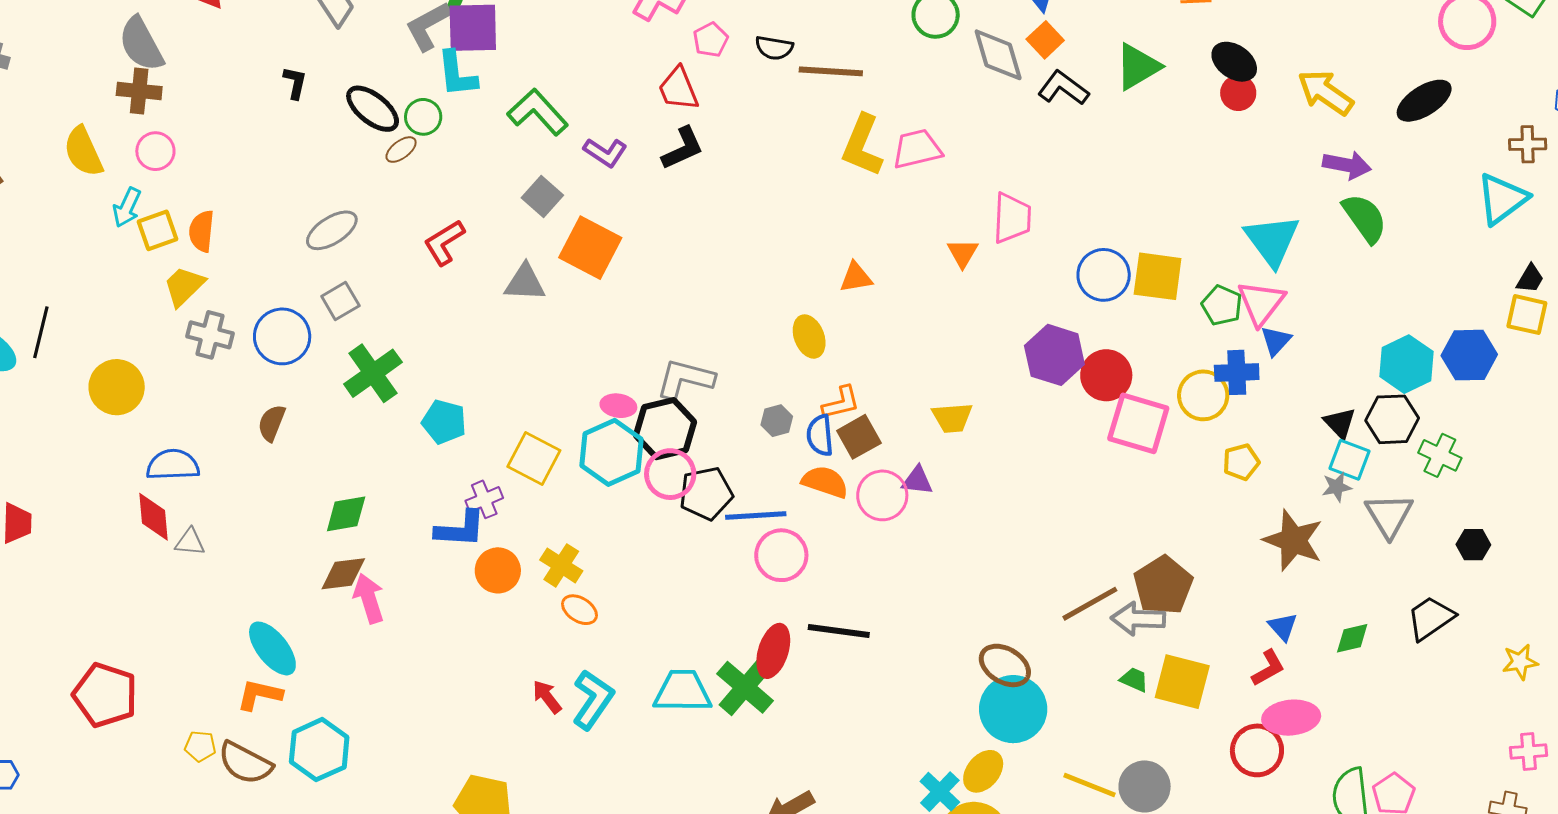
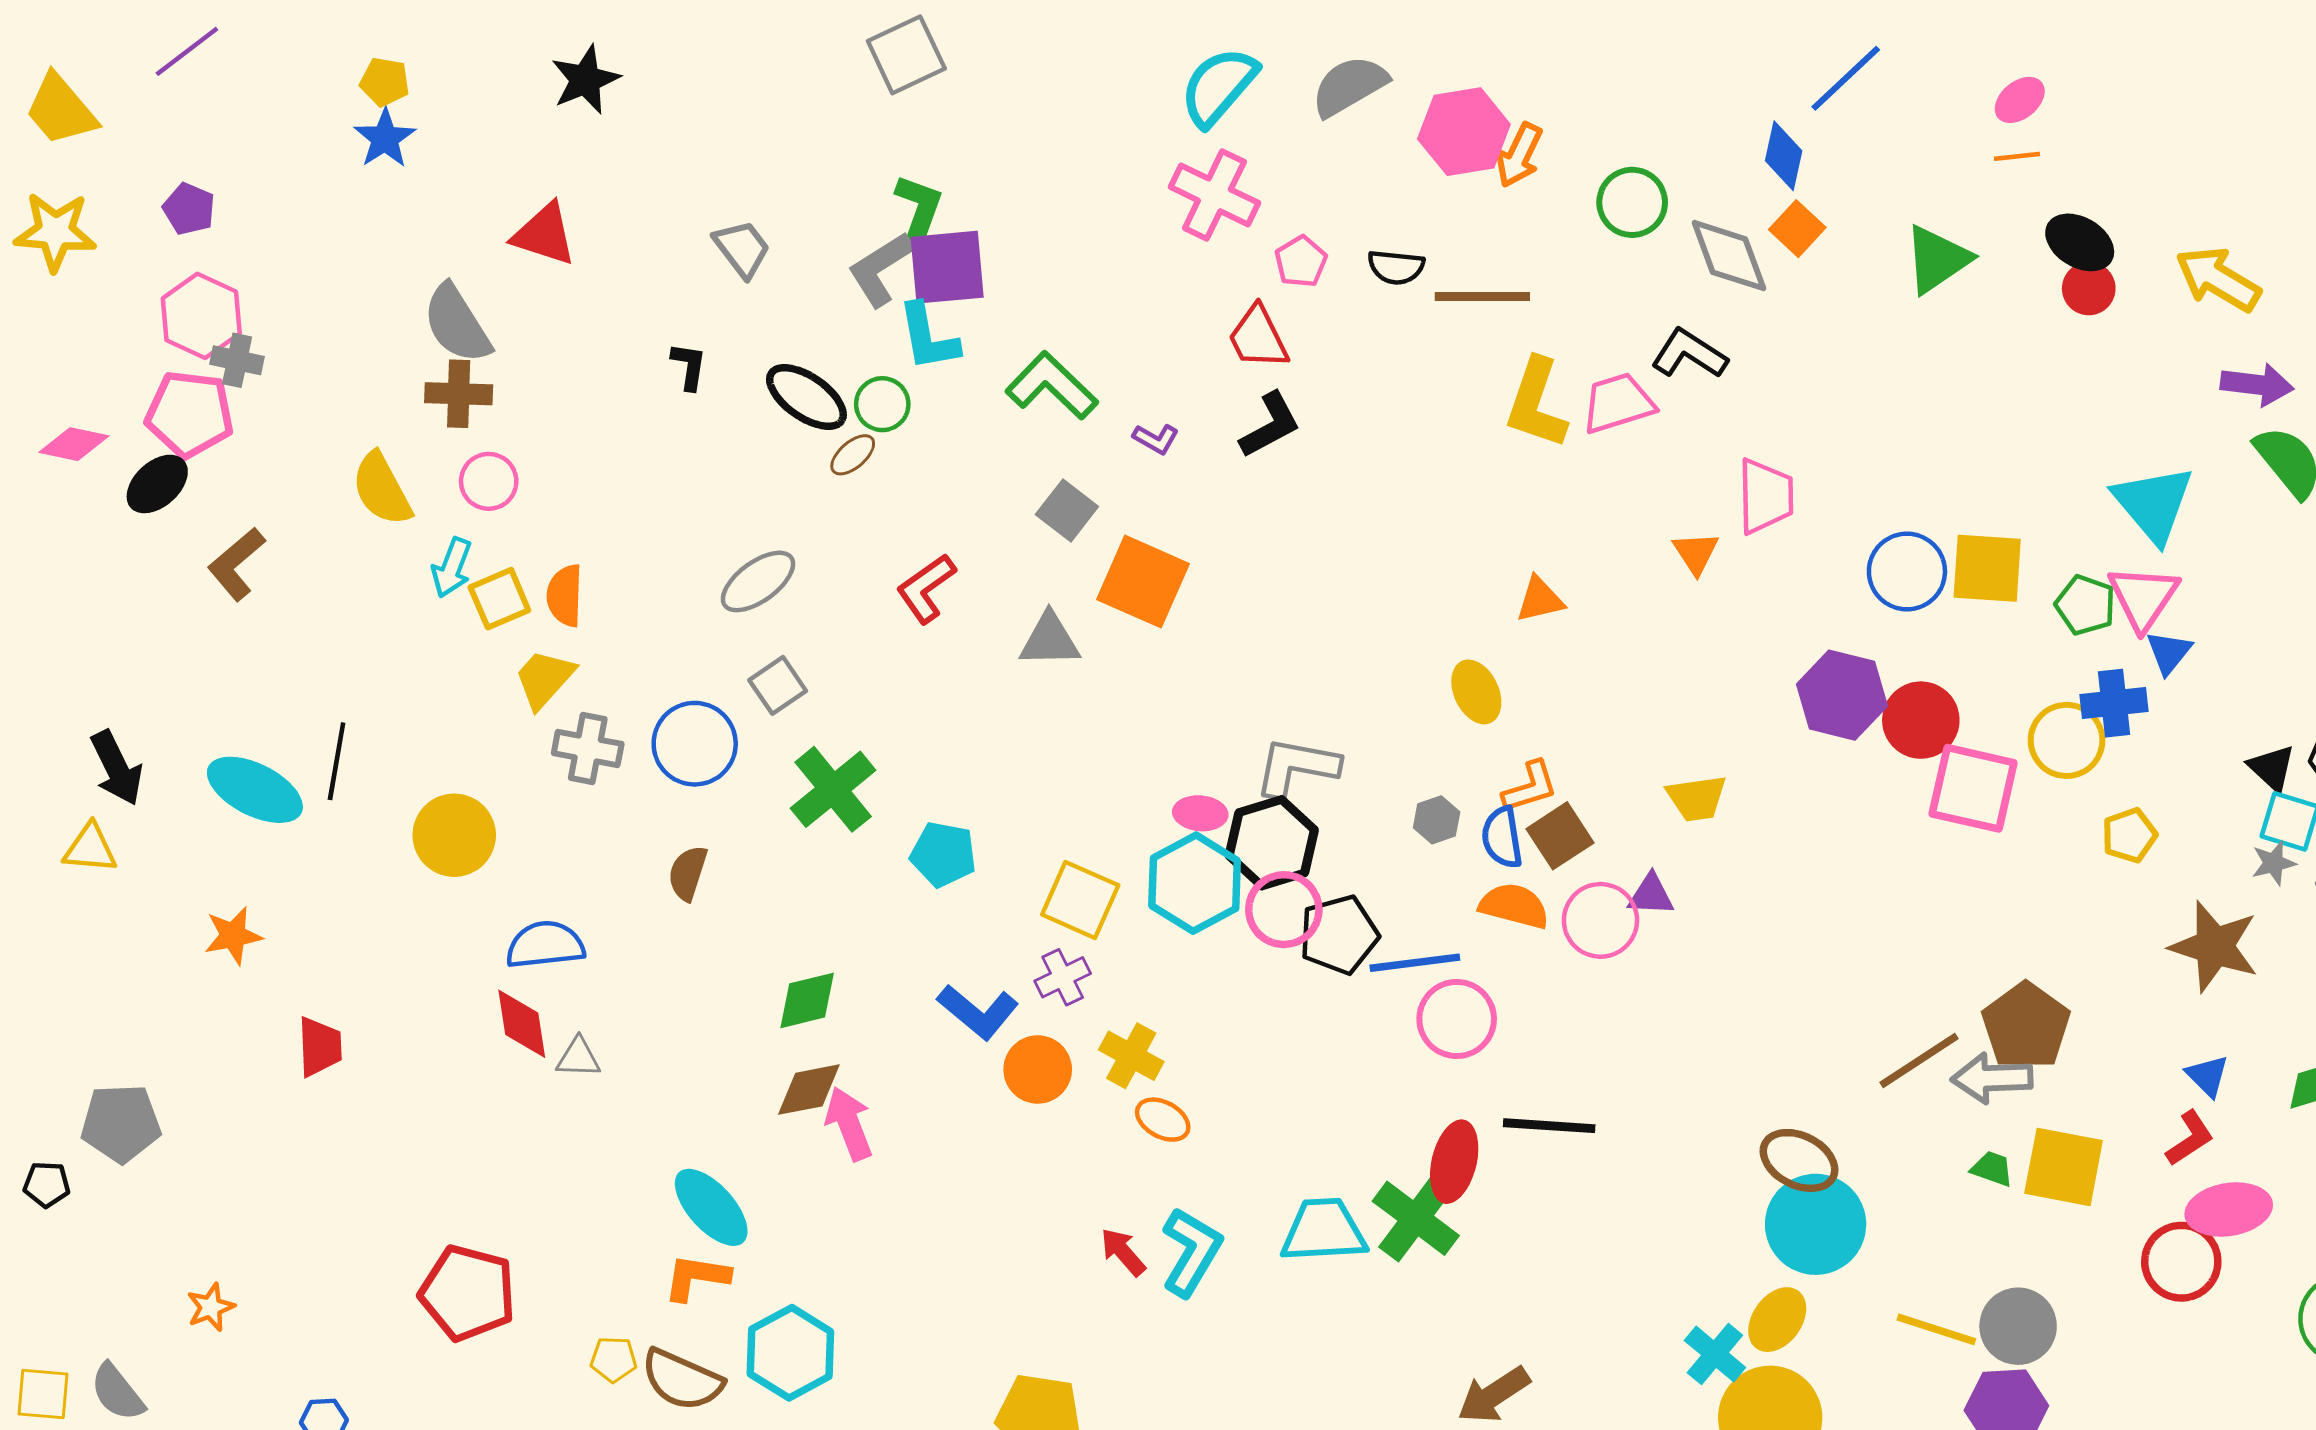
black L-shape: (1063, 88) -> (1689, 354), moved
purple L-shape: (605, 152) -> (1156, 439), size x0.7
purple cross: (484, 499) -> (1063, 977), moved
blue L-shape: (460, 529) -> (978, 1012), turned 40

